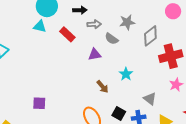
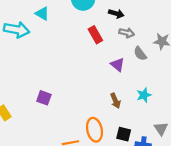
cyan triangle: (40, 26) -> (42, 14), moved
purple triangle: (95, 54) -> (117, 65), turned 32
black square: (119, 114) -> (124, 134), turned -32

